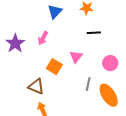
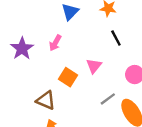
black line: (94, 33) -> (116, 38), turned 64
gray line: (88, 84) -> (108, 99), turned 40

